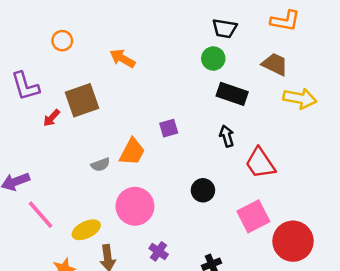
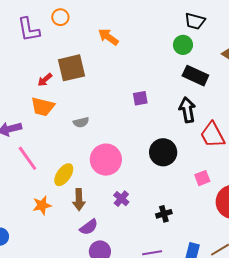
purple L-shape: (25, 86) -> (29, 29), moved
black arrow: (227, 136) -> (187, 110), size x1.4
orange trapezoid: (132, 152) -> (43, 107), moved, turned 70
black circle: (203, 190) -> (163, 152), size x1.4
pink square: (253, 216) -> (202, 178), size x0.6
yellow ellipse: (86, 230) -> (64, 175), turned -35

